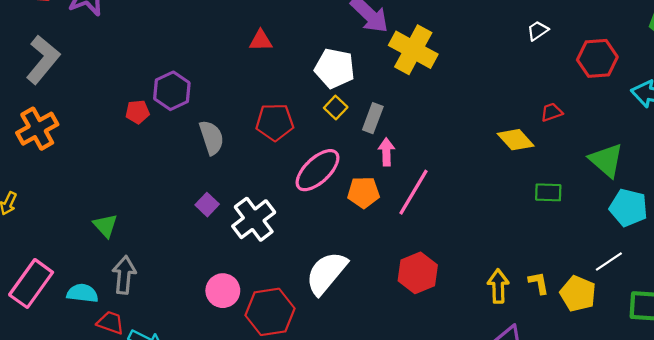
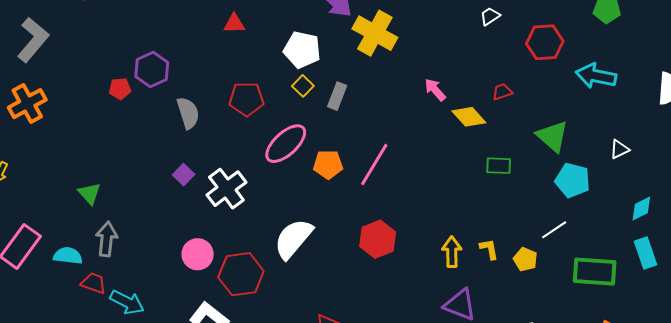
pink arrow: (386, 152) -> (435, 90), moved, turned -40
yellow pentagon: (578, 294) -> (525, 259), size x0.7

